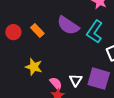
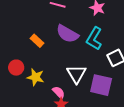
red circle: (13, 32) -> (16, 68), moved
white triangle: (76, 80) -> (76, 74), moved, size x1.5

